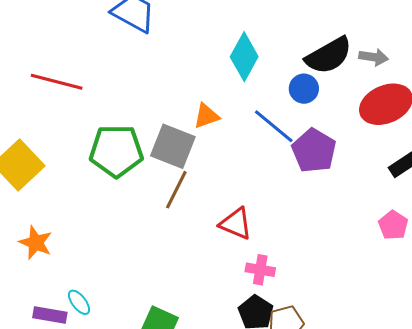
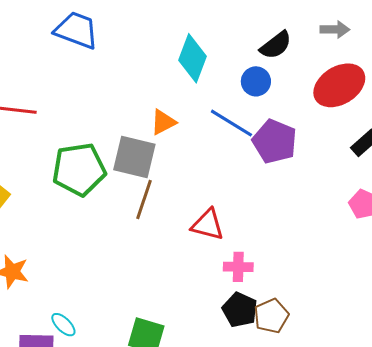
black semicircle: (329, 55) -> (276, 45), size x0.7
gray arrow: (374, 57) -> (335, 30), moved

